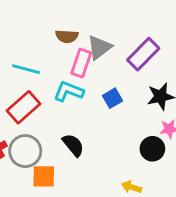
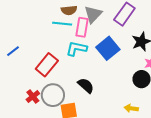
cyan line: (26, 69) -> (62, 24), moved
blue square: (112, 98) -> (108, 48), size x1.6

